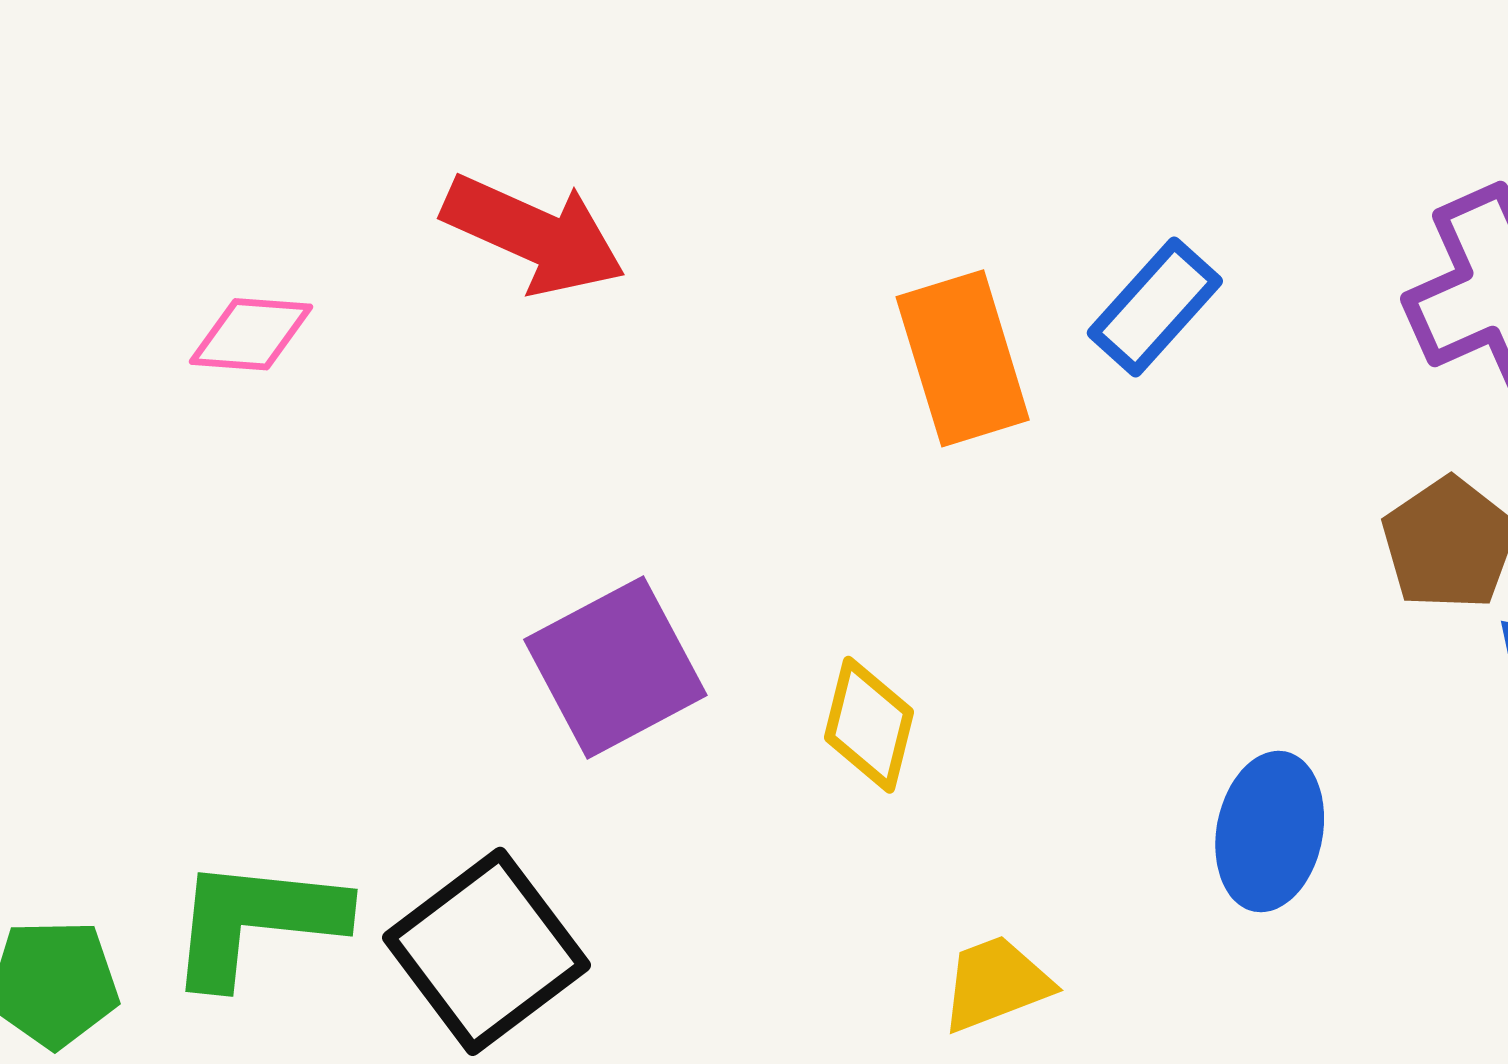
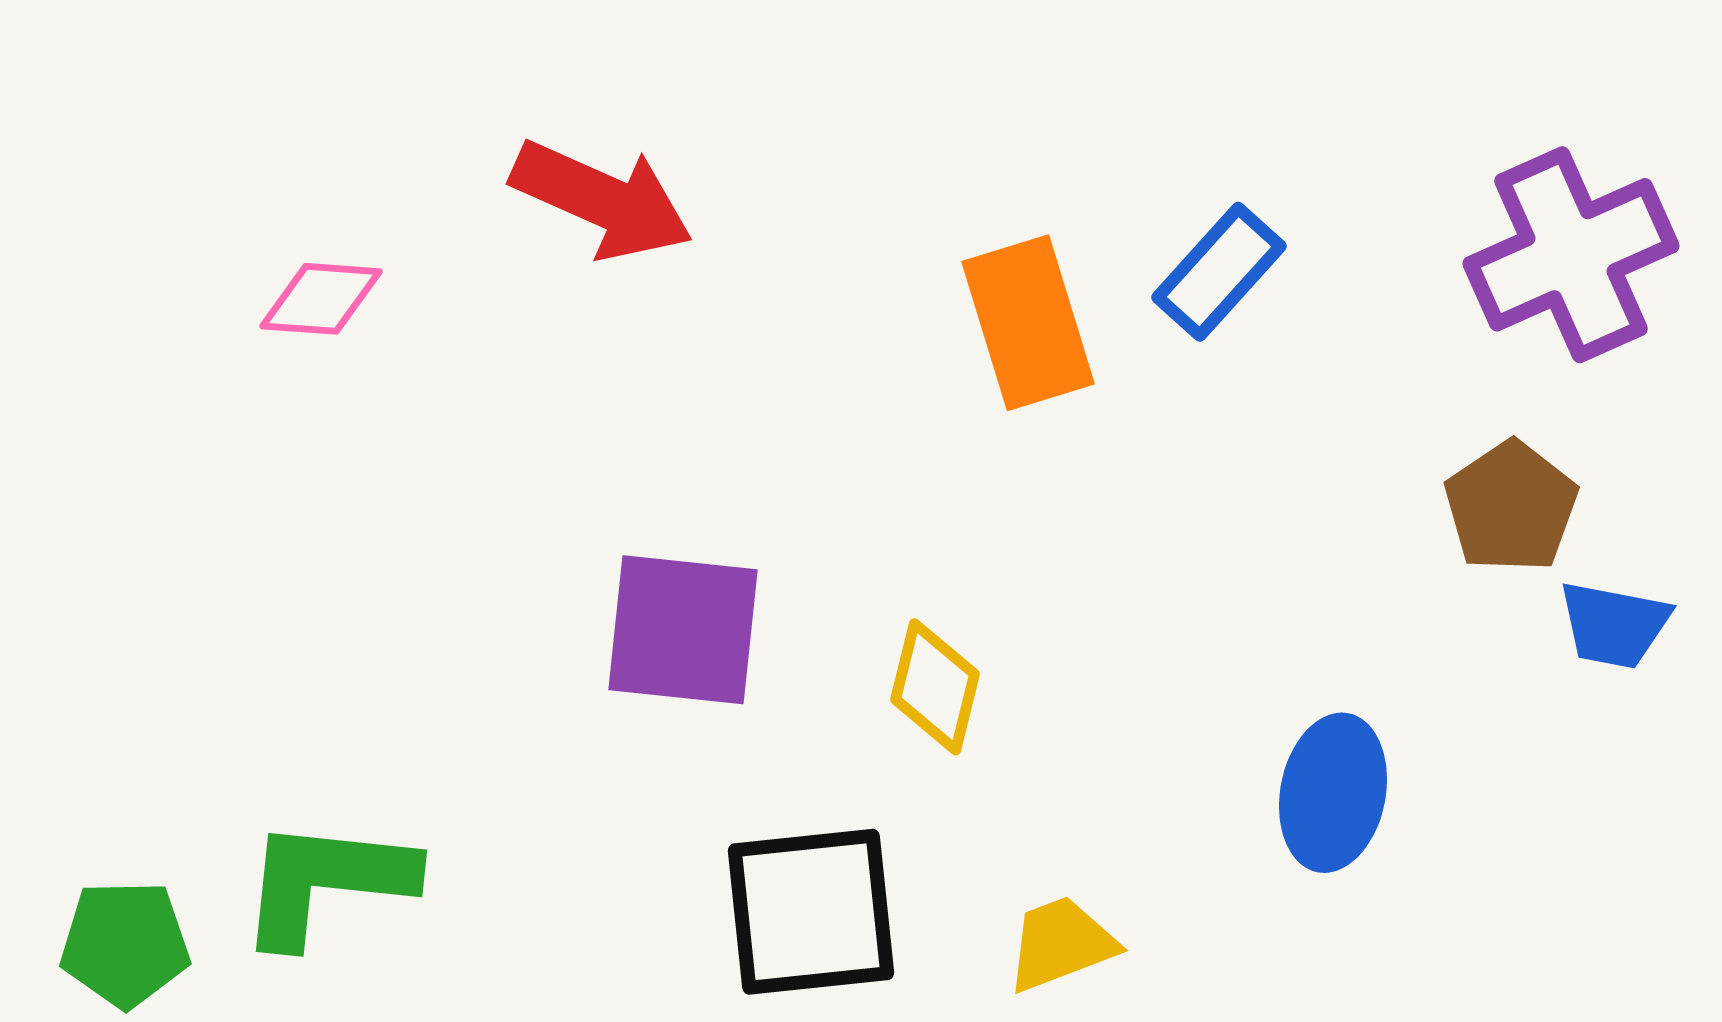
purple square: (615, 667) -> (683, 630), turned 34
black square: (486, 951) -> (811, 912), moved, turned 31

